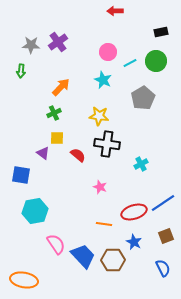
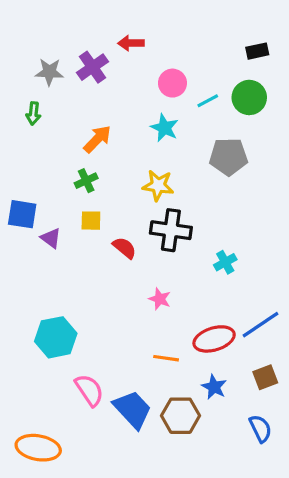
red arrow: (115, 11) -> (131, 43), moved
gray pentagon: (143, 98) -> (228, 157), turned 30
purple triangle: (43, 153) -> (51, 238), moved
blue square: (21, 175) -> (22, 214), moved

